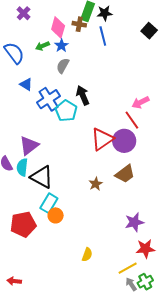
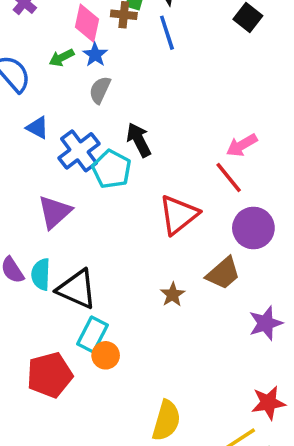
purple circle: (124, 141) -> (253, 228), moved
purple triangle: (29, 146) -> (55, 212), moved
purple star: (134, 222) -> (266, 323), moved
yellow semicircle: (87, 255) -> (166, 421), size x1.6

